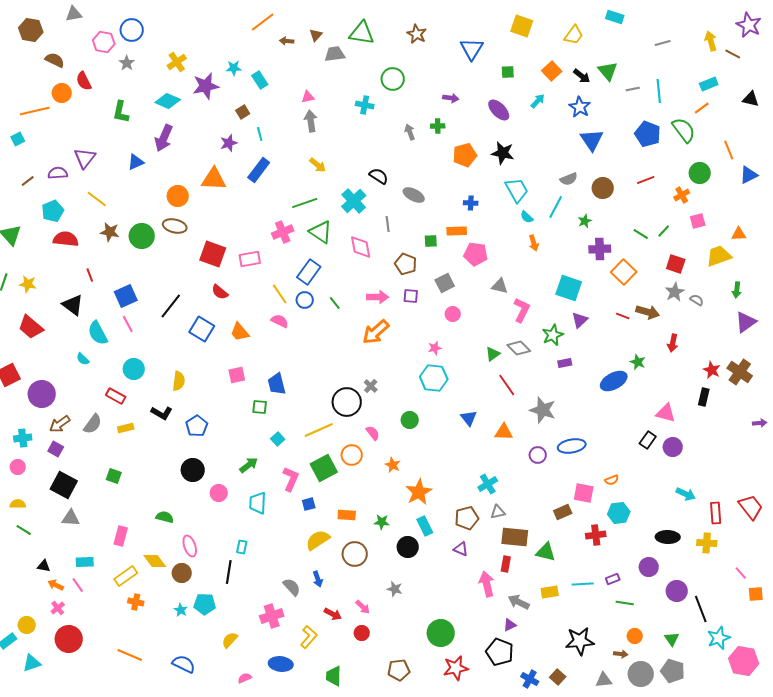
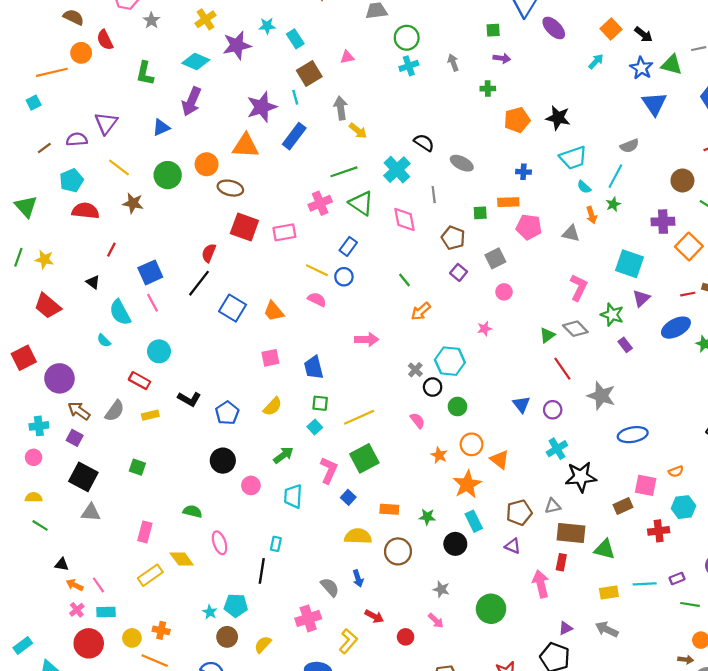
green triangle: (608, 71) -> (672, 65), moved, turned -35
green square: (508, 72) -> (493, 30), moved
green circle: (393, 79) -> (407, 38), moved
cyan cross: (365, 105) -> (409, 66), turned -30
purple ellipse: (499, 110) -> (554, 28), moved
brown square: (243, 112) -> (309, 73), moved, size x1.6
gray arrow: (311, 121) -> (341, 108), moved
gray arrow: (410, 132) -> (453, 63), moved
purple star: (229, 143) -> (262, 107), size x1.6
brown circle: (603, 188) -> (682, 180), moved
cyan trapezoid: (517, 190) -> (573, 158), turned 100
green star: (585, 221) -> (613, 204), moved
brown ellipse: (175, 226) -> (230, 188), moved
green circle: (142, 236) -> (168, 175), moved
blue rectangle: (309, 272) -> (348, 246), size x0.7
red line: (90, 275) -> (111, 250), turned 48
gray triangle: (500, 286) -> (571, 233), moved
red semicircle: (220, 292) -> (209, 253), moved, turned 72
yellow line: (280, 294) -> (317, 270), turned -30
purple square: (411, 296) -> (459, 272), turned 35
pink arrow: (378, 297) -> (367, 339), moved
green line: (335, 303) -> (404, 280), moved
black triangle: (73, 305) -> (93, 282), size x0.6
red line: (623, 316) -> (688, 294), turned -32
orange arrow: (376, 332) -> (421, 311), size x0.7
green star: (553, 335) -> (612, 315), turned -30
purple rectangle: (565, 363) -> (625, 345), turned 64
cyan hexagon: (434, 378) -> (450, 361), moved
yellow semicircle: (179, 381) -> (273, 407), moved, turned 36
blue ellipse: (614, 381) -> (676, 328), moved
black circle: (347, 402) -> (433, 387), moved, size x0.6
green square: (260, 407) -> (320, 403), moved
brown arrow: (60, 424) -> (79, 411), turned 70
orange triangle: (504, 432) -> (500, 460), moved, turned 36
orange circle: (352, 455) -> (472, 444), moved
purple circle: (538, 455) -> (553, 410), moved
cyan cross: (488, 484) -> (557, 449), moved
blue square: (309, 504) -> (348, 497), turned -32
yellow semicircle: (318, 540) -> (358, 536), turned 35
cyan rectangle: (85, 562) -> (106, 612), moved
brown circle: (182, 573) -> (227, 637), moved
orange cross: (136, 602) -> (161, 630), moved
gray arrow: (519, 602) -> (607, 629), moved
pink arrow: (363, 607) -> (436, 621), moved
yellow circle: (27, 625) -> (132, 638), moved
green circle: (441, 633) -> (491, 609), moved
black star: (580, 641) -> (581, 477), moved

